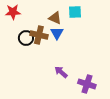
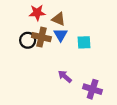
red star: (13, 12) -> (37, 13), moved
cyan square: (75, 12) -> (84, 42), moved

